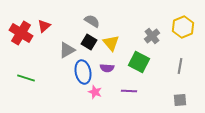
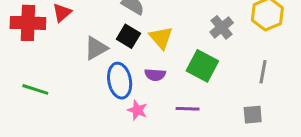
red cross: (21, 33) -> (28, 23), turned -30
gray square: (180, 100) -> (253, 115), moved

